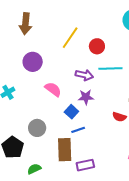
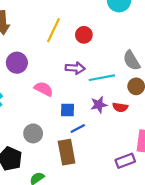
cyan line: (110, 69) -> (102, 78), moved
purple star: (86, 97) -> (99, 105), moved
blue square: (71, 112) -> (68, 110), turned -32
purple rectangle: (85, 165) -> (125, 161), moved

